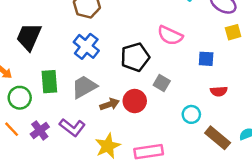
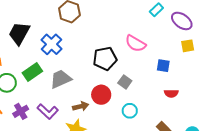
blue cross: (86, 46) -> (52, 44), moved
green rectangle: (49, 82) -> (32, 72), turned 54
brown arrow: (110, 104) -> (81, 106), moved
cyan circle: (191, 114) -> (130, 111), moved

